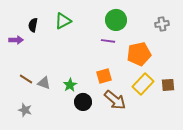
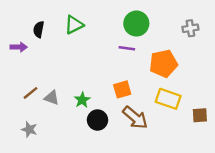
brown line: (26, 79) -> (30, 93), turned -72
yellow rectangle: (143, 84) -> (168, 99), turned 65
brown square: (168, 85) -> (200, 115), moved

